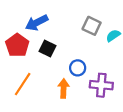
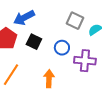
blue circle: (78, 68) -> (62, 48), moved
purple cross: (101, 85) -> (85, 61), moved

